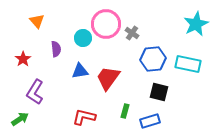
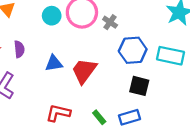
cyan circle: (83, 38) -> (52, 16), moved
purple semicircle: (56, 49) -> (19, 49), moved
green rectangle: (125, 111) -> (99, 117), moved, turned -56

